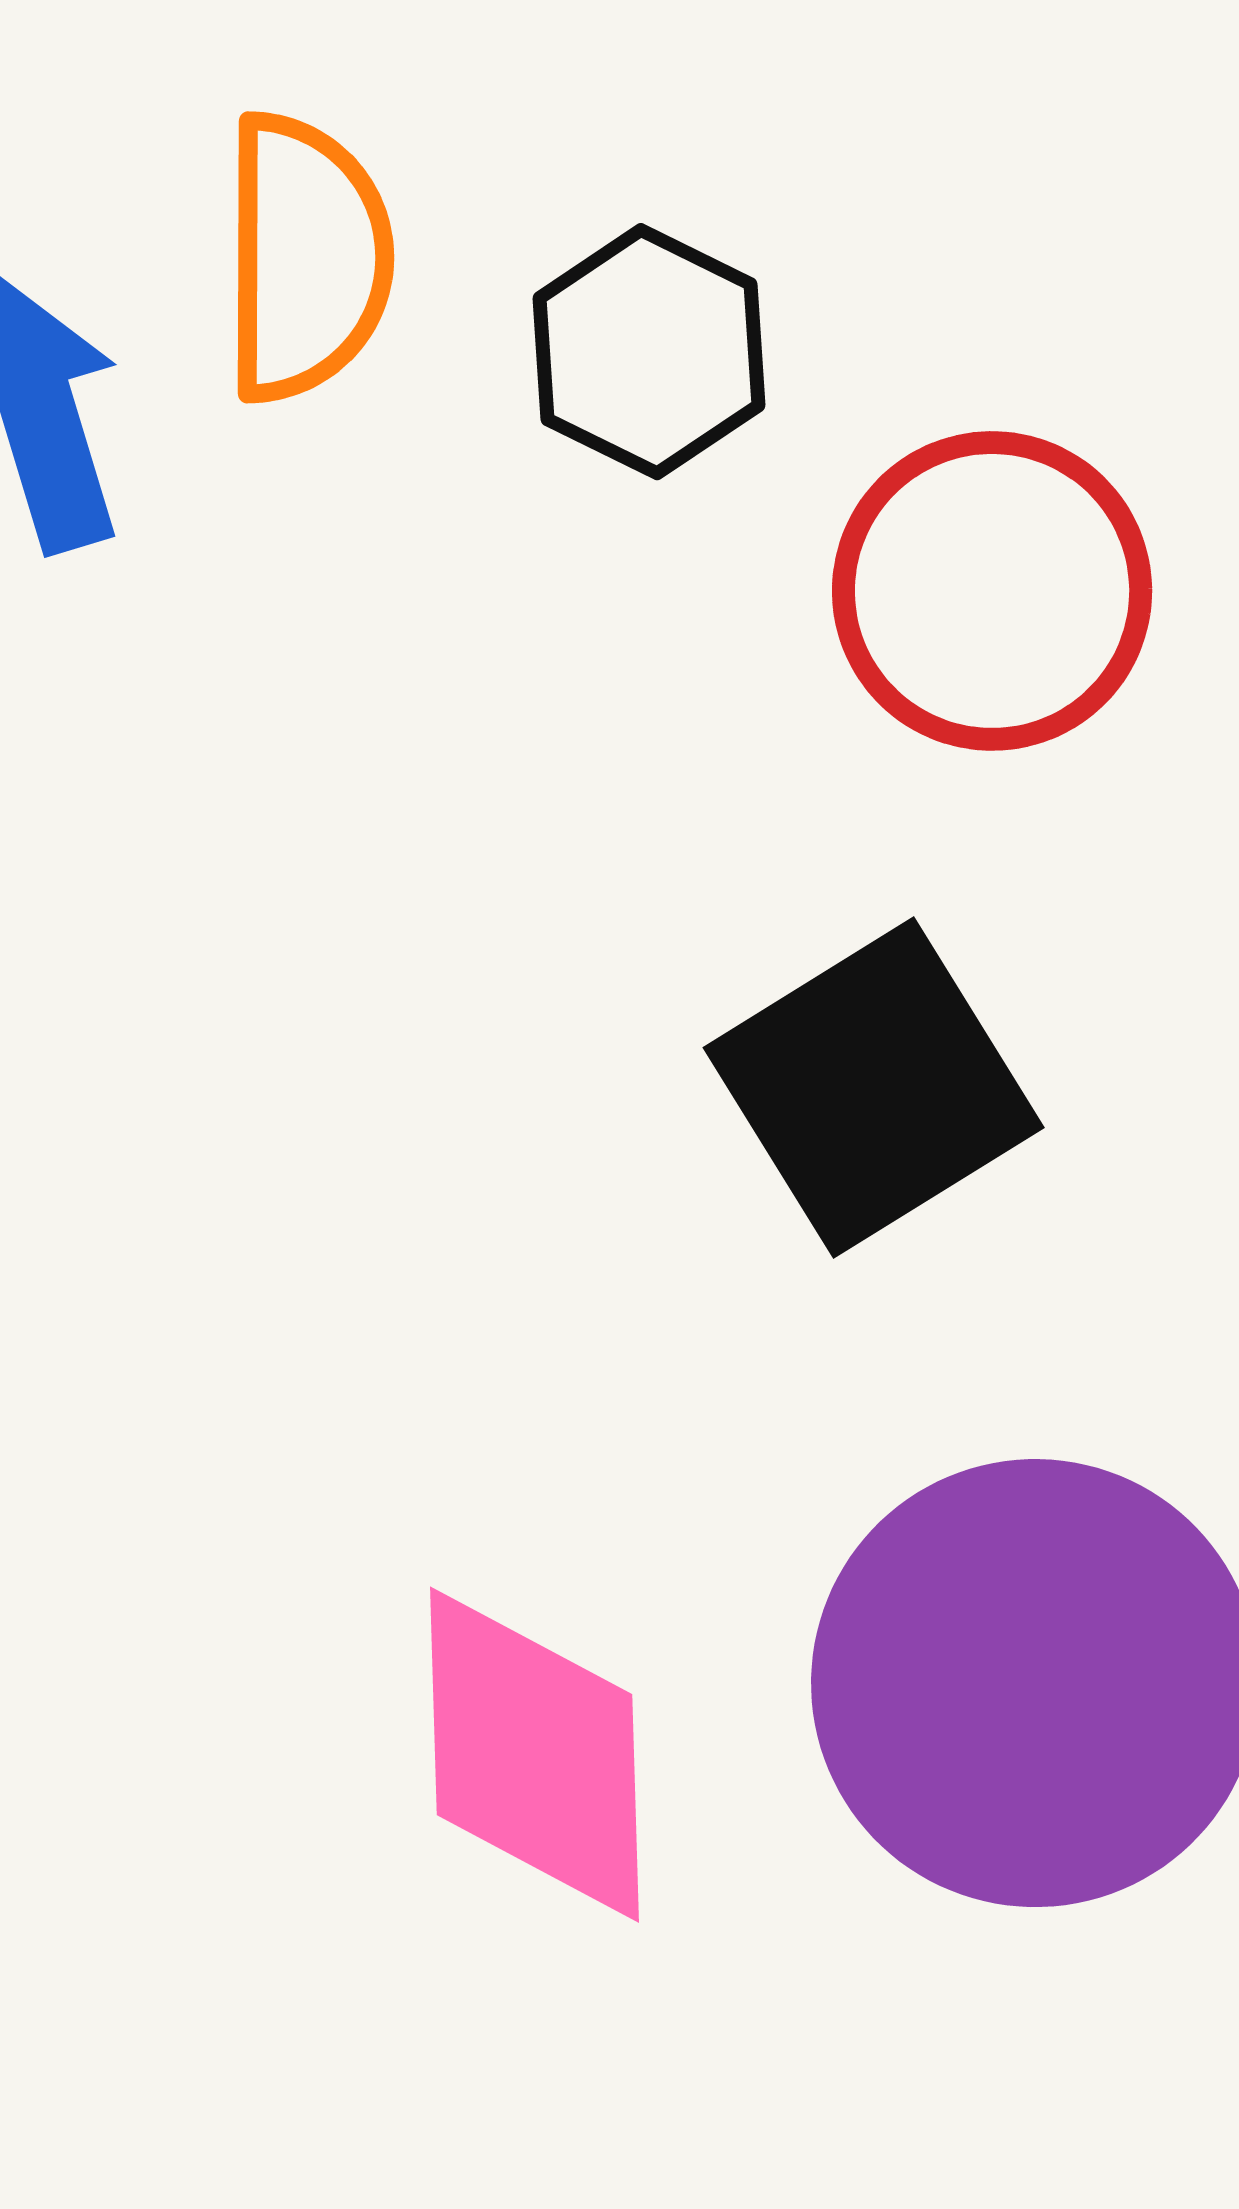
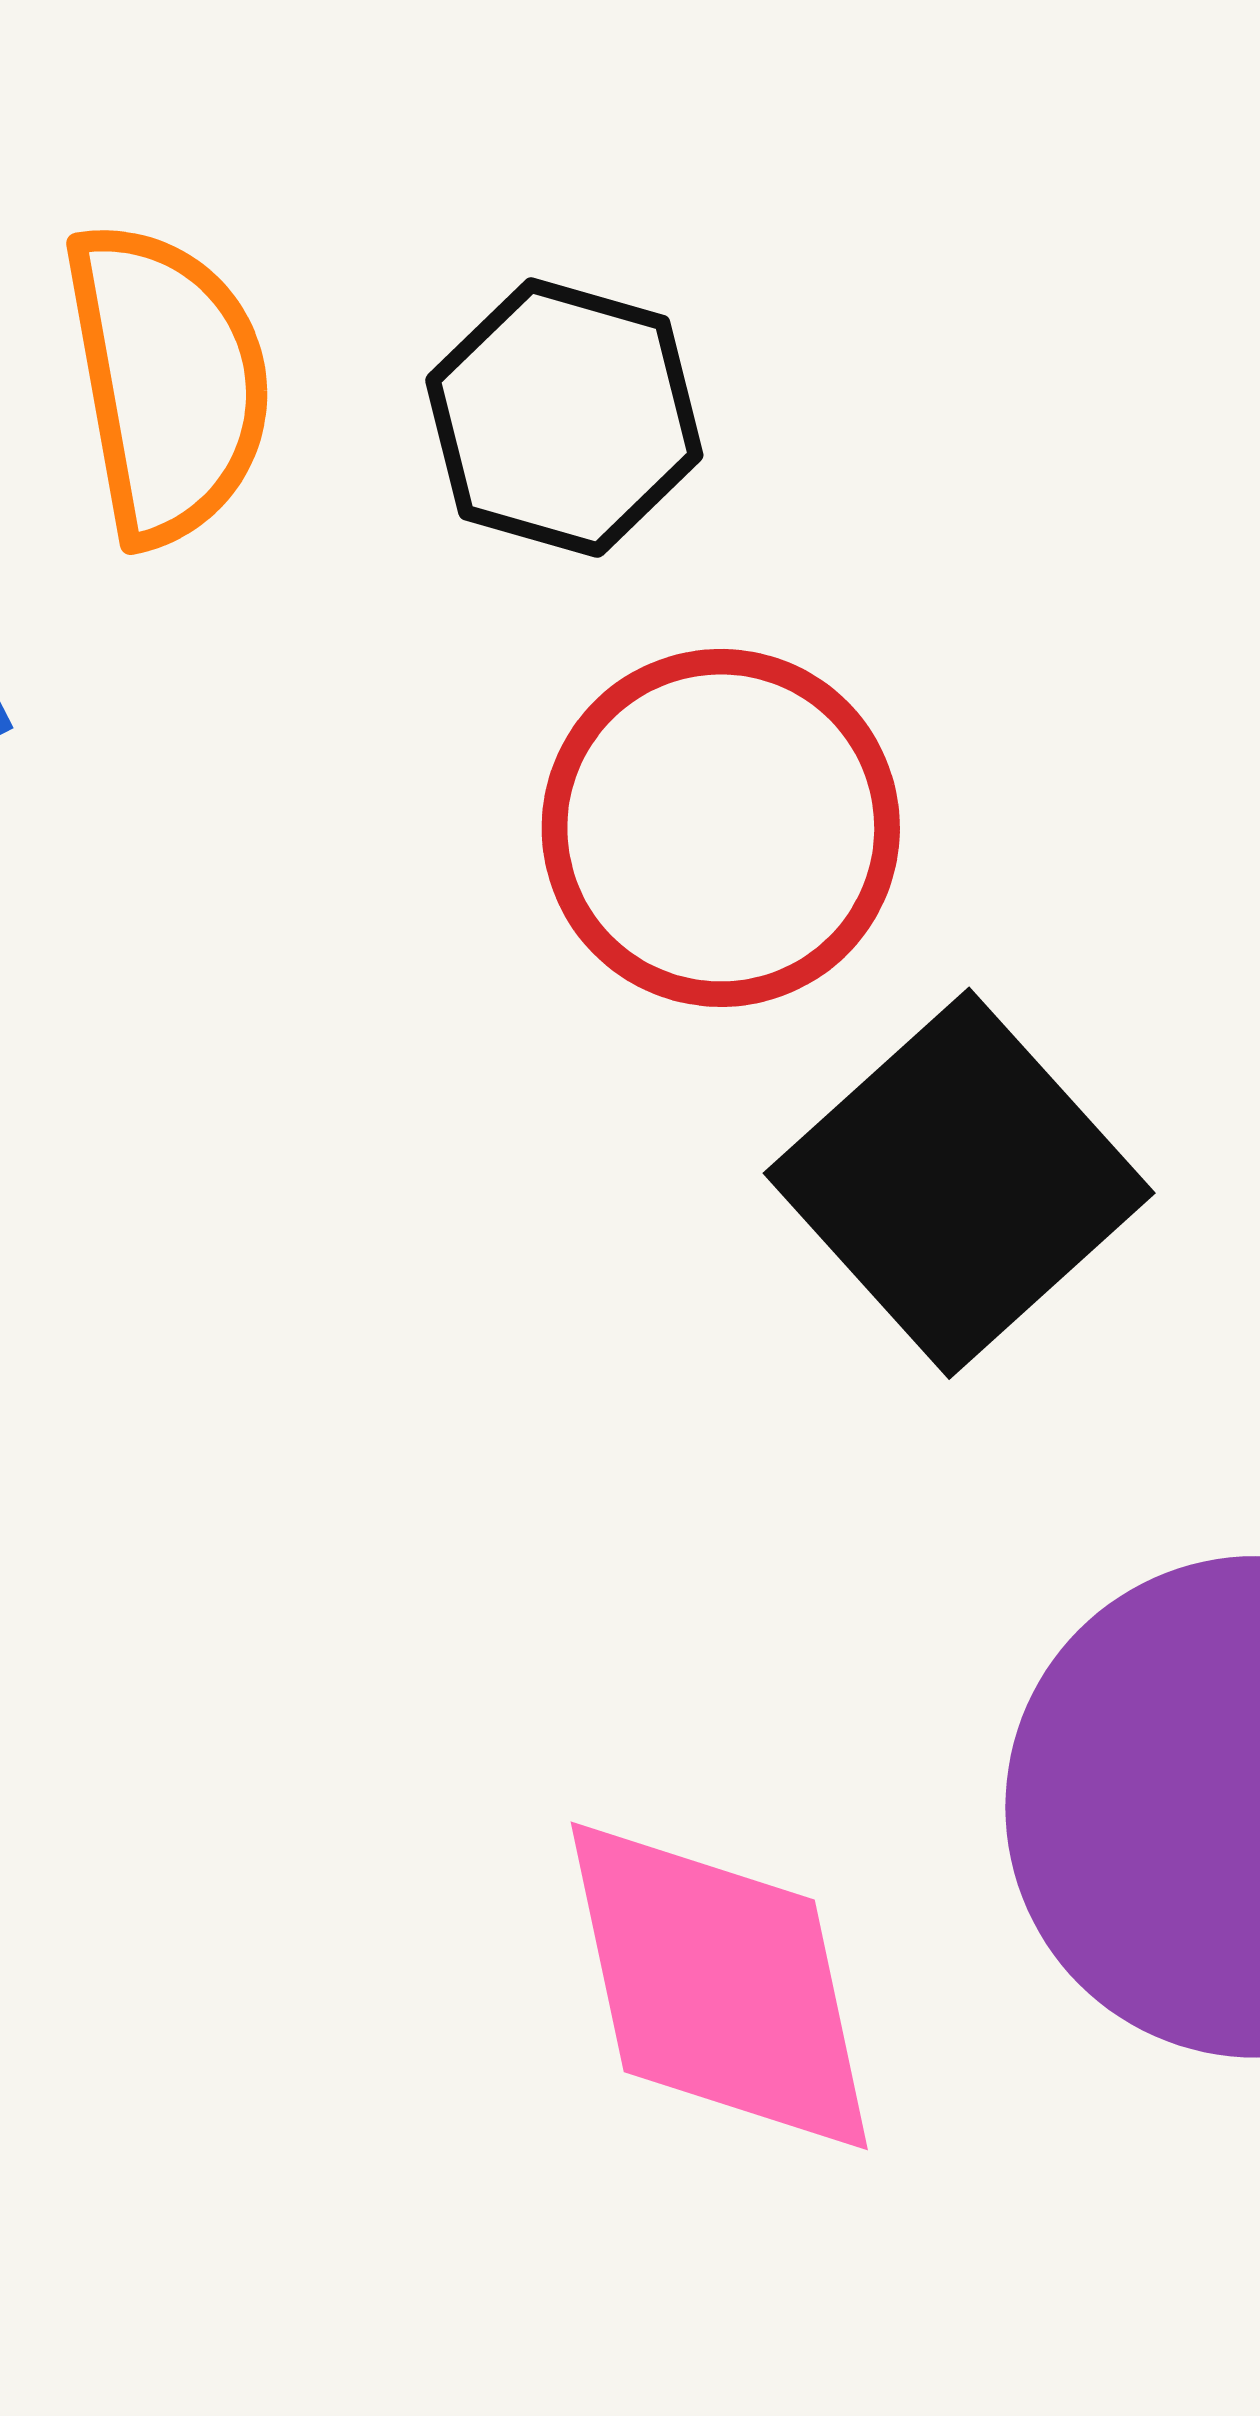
red circle: (992, 591) -> (721, 828), moved

